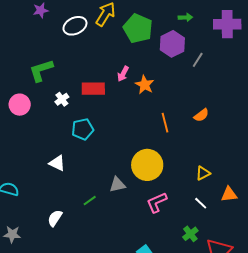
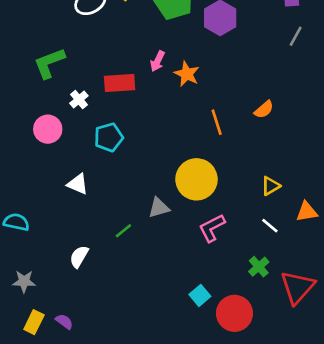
gray line: (198, 60) -> (296, 36), moved
pink circle: (20, 105) -> (48, 129), moved

